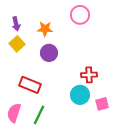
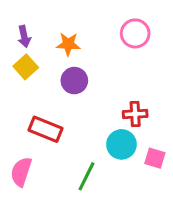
pink circle: (80, 15) -> (135, 33), moved
pink square: (102, 104) -> (155, 158), turned 32
green line: (39, 115) -> (86, 176), moved

